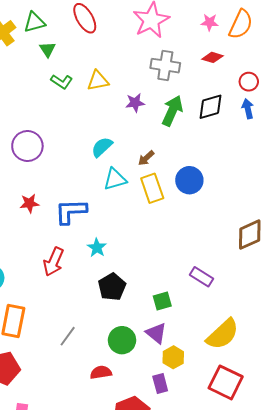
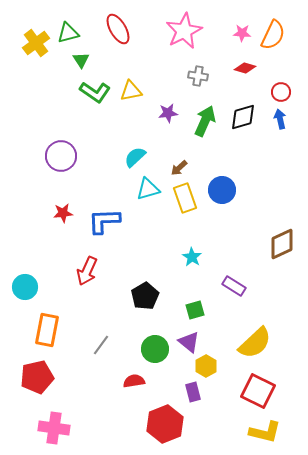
gray cross: (165, 66) -> (198, 76), size x0.7
green L-shape: (62, 82) -> (95, 92), size x1.4
cyan star: (97, 248) -> (192, 257), moved

